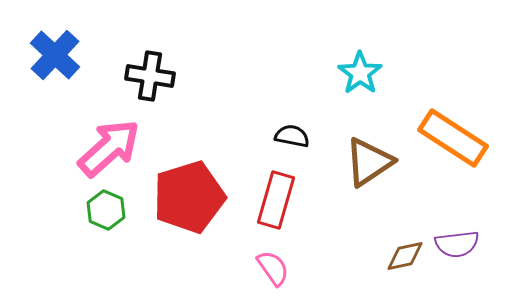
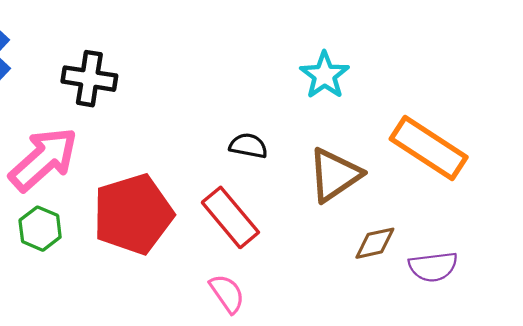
red rectangle: (276, 200) -> (230, 217), turned -56
brown diamond: (405, 256) -> (375, 243), moved

